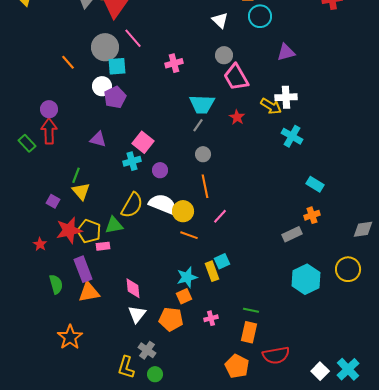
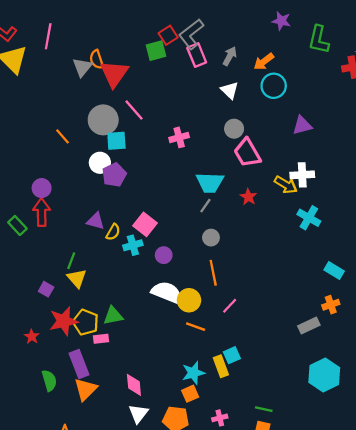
yellow semicircle: (132, 205) -> (113, 232), moved, size x0.6
orange triangle: (89, 292) -> (86, 389), turned -35

